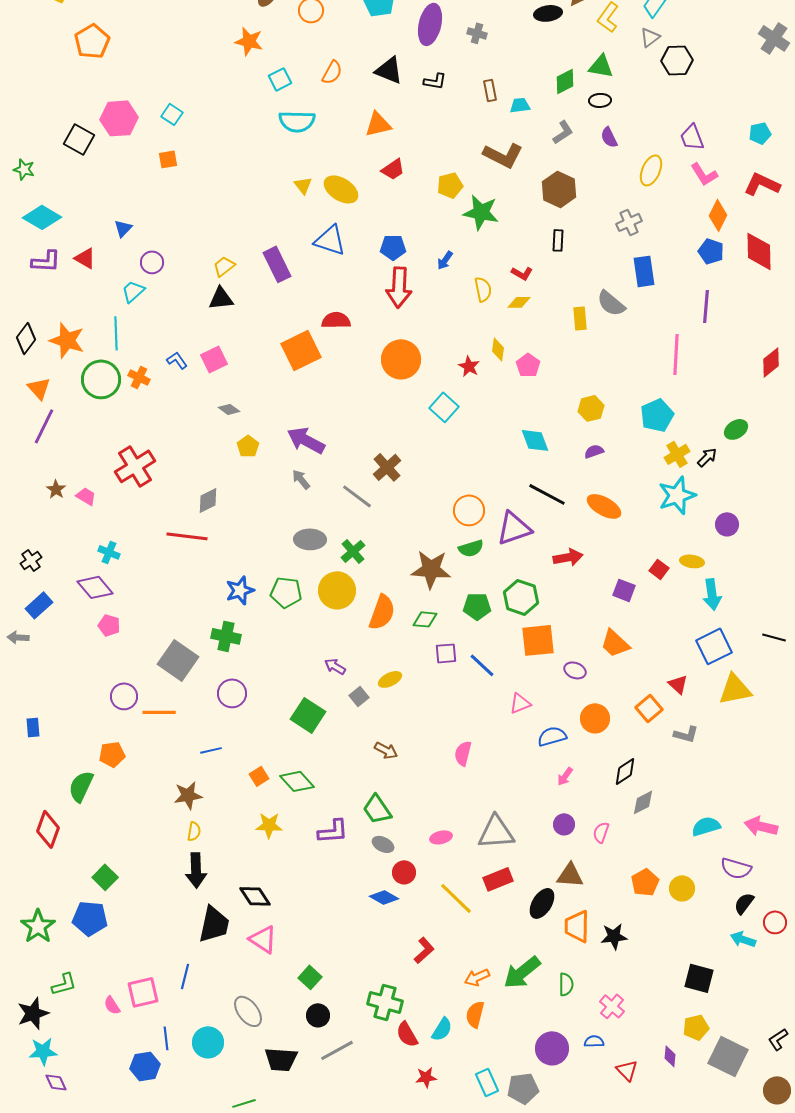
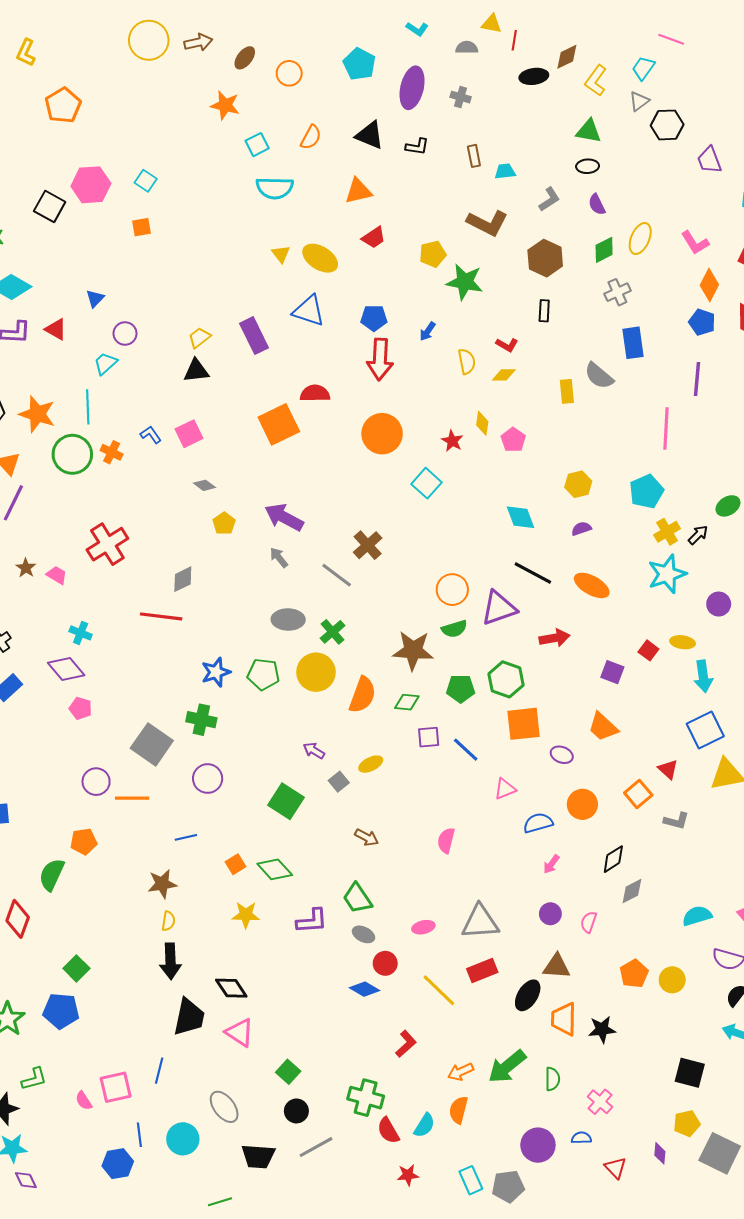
green diamond: (565, 81) -> (604, 250), moved
purple trapezoid: (692, 137) -> (709, 160), moved

